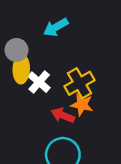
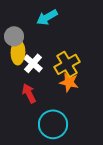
red arrow: (63, 115) -> (29, 93), moved, turned 42

